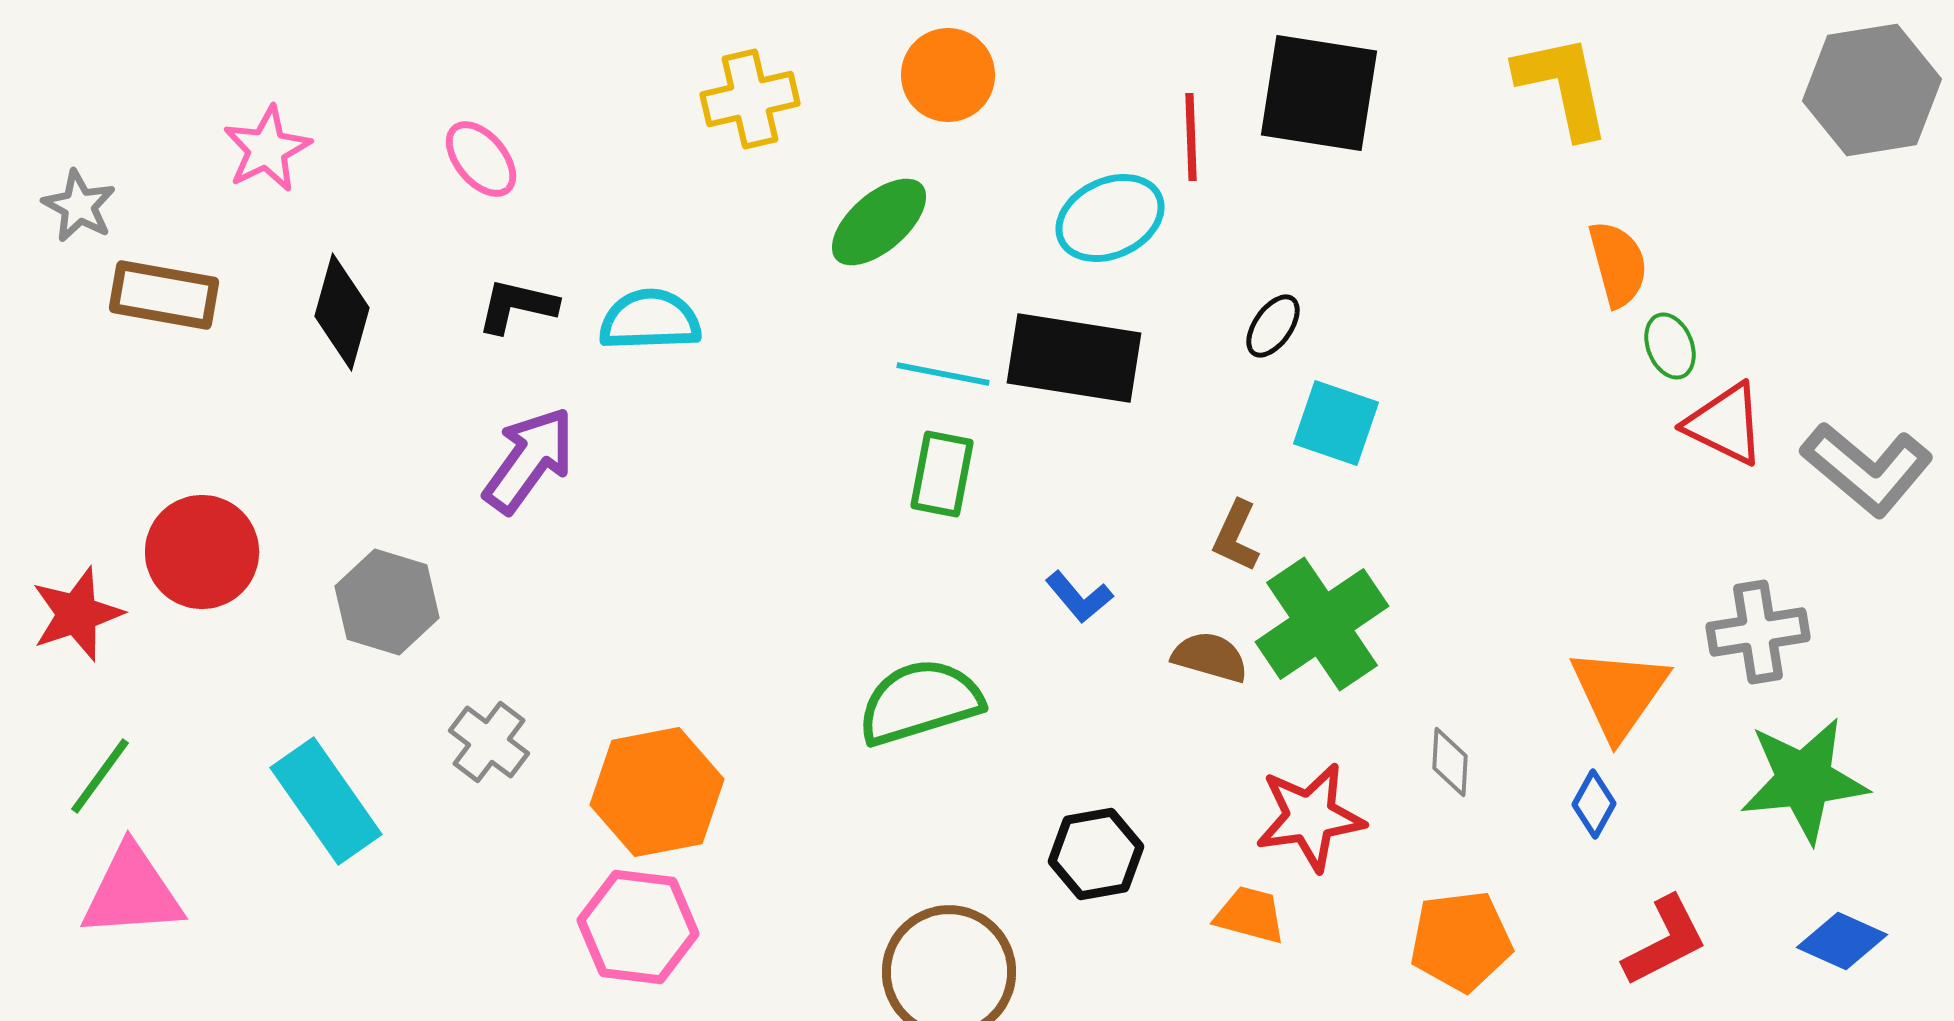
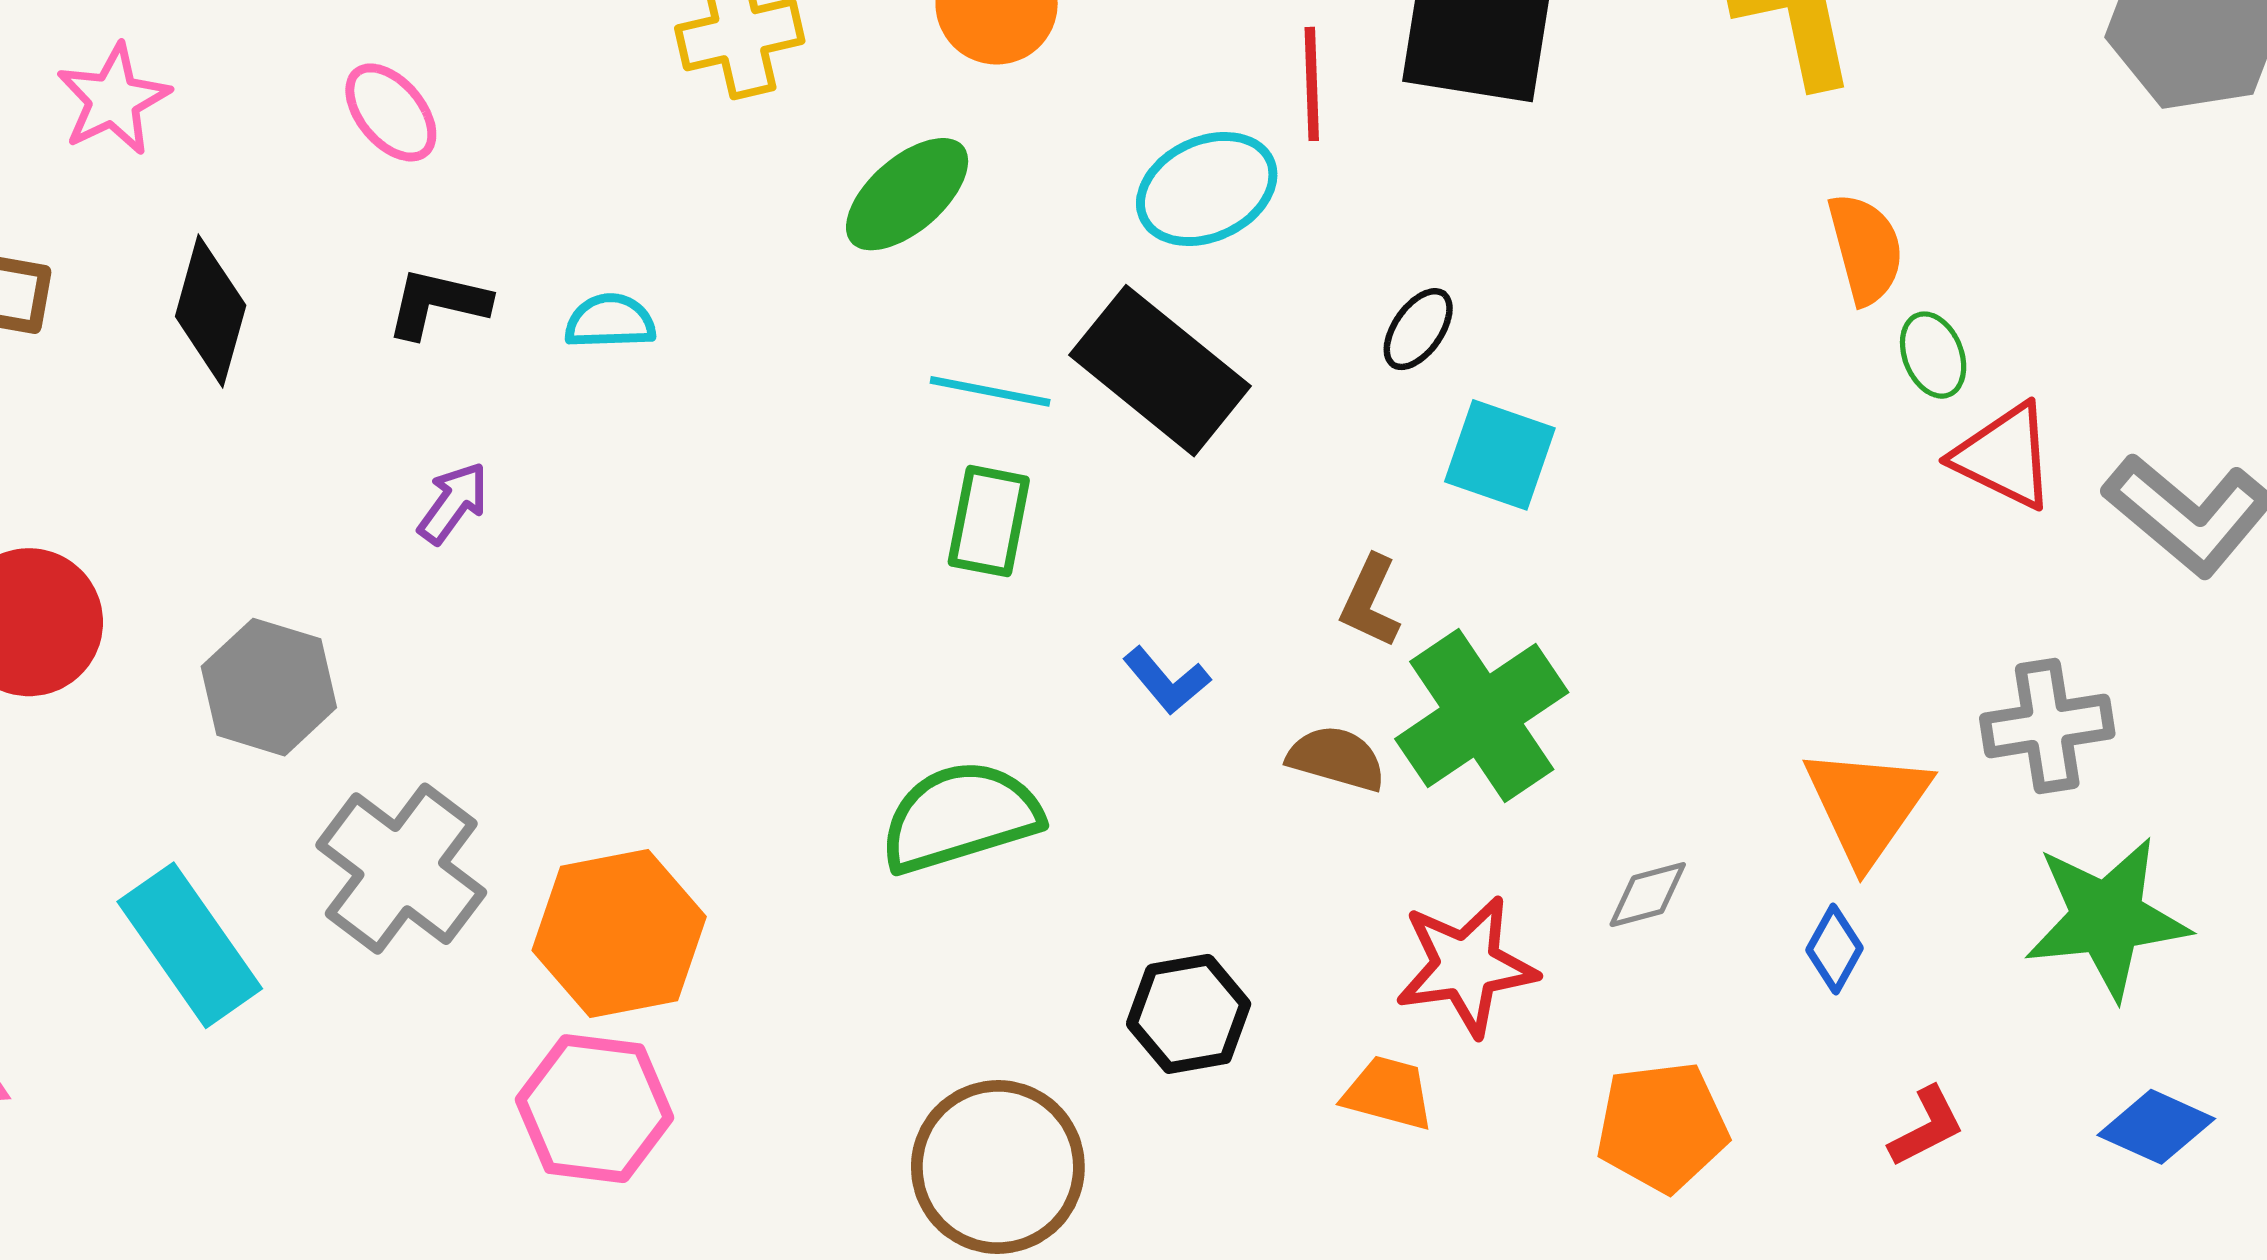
cyan semicircle: (650, 320) -> (610, 321), size x0.7
black rectangle: (1074, 358) -> (1160, 371), turned 30
purple arrow: (529, 460) -> (453, 503), size x0.6
gray cross: (489, 742) -> (401, 869), size x1.6
gray diamond: (1450, 762) -> (1648, 895), turned 72
red L-shape: (1665, 941) -> (1927, 1127), size x0.7

